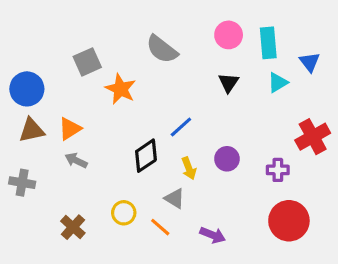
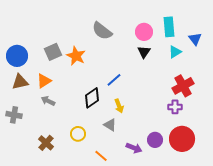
pink circle: (229, 35) -> (144, 32), moved
gray square: (87, 62) -> (53, 52), moved
red cross: (313, 137) -> (183, 86), moved
purple circle: (227, 159) -> (155, 140), moved
orange line: (160, 227) -> (101, 156), moved

